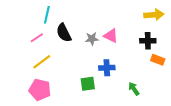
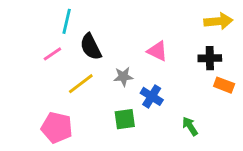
gray star: (92, 39) -> (123, 77), moved
yellow line: (42, 62) -> (81, 84), moved
blue cross: (107, 68) -> (152, 96), turned 35

